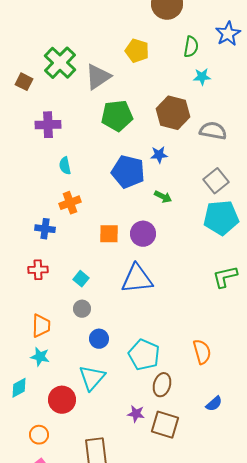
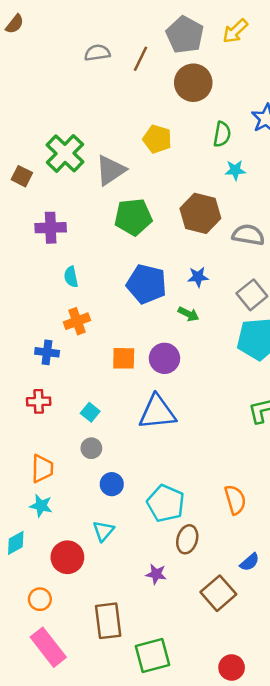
blue star: (159, 155) -> (198, 277), moved
cyan triangle: (92, 378) -> (103, 531), size x0.7
brown square: (165, 425) -> (218, 593), moved, turned 32

